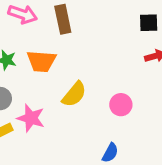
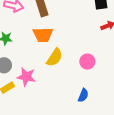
orange trapezoid: (41, 61) -> (43, 35), moved

